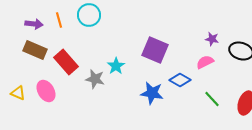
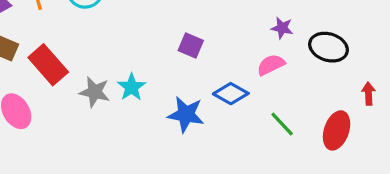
purple square: (155, 50) -> (191, 46), size x0.6
cyan star: (116, 66) -> (131, 87), moved

